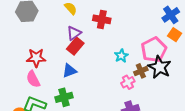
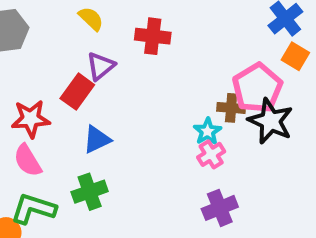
red rectangle: (75, 46) -> (77, 92), moved
cyan star: (121, 56) -> (207, 131), moved
brown cross: (141, 71) -> (231, 108), moved, turned 32

